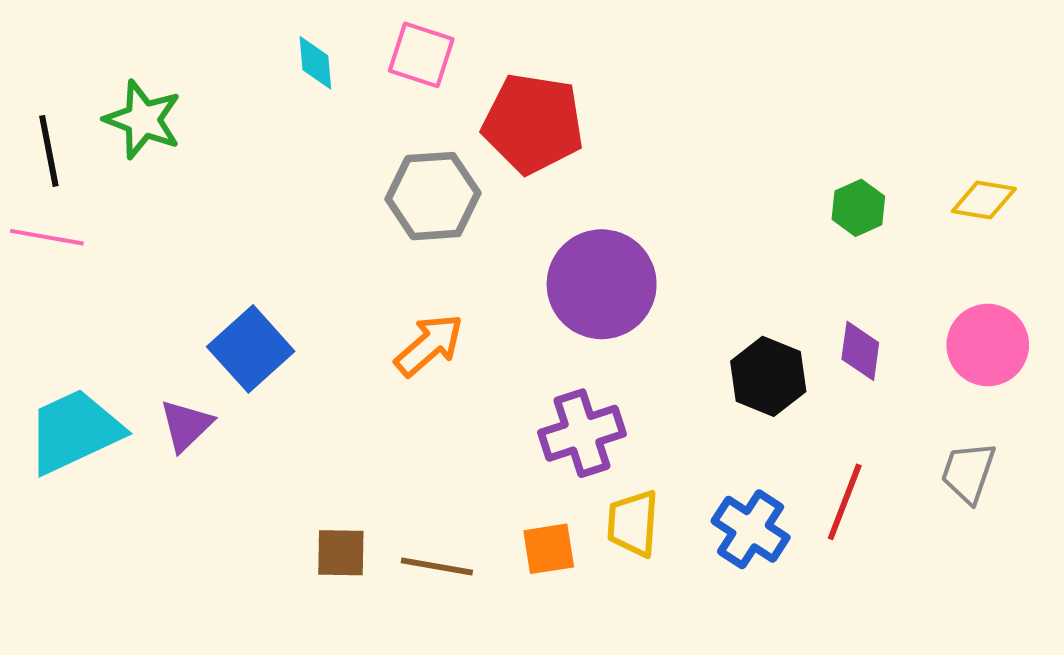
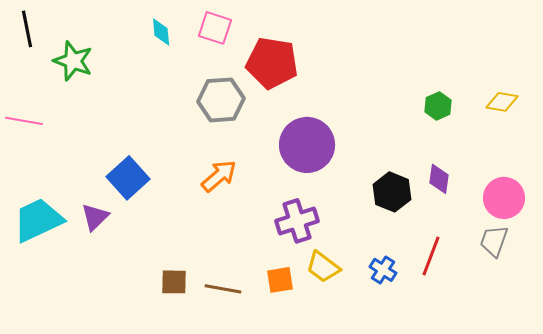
black line: (49, 151) -> (27, 29), moved
pink circle: (988, 345) -> (504, 198), moved
yellow trapezoid: (633, 523) -> (323, 267), turned -57
blue cross: (751, 529) -> (383, 270), size x0.7

